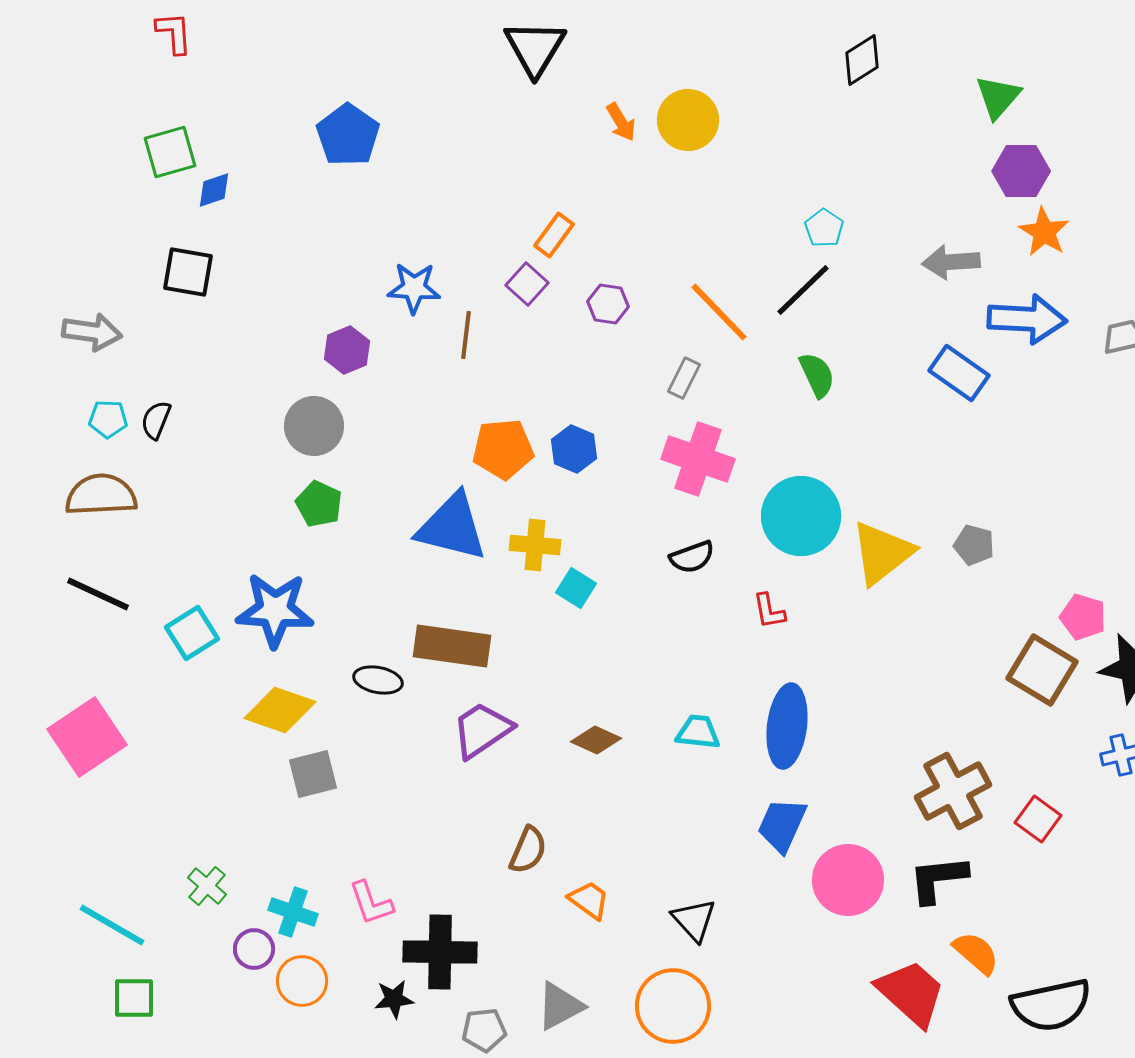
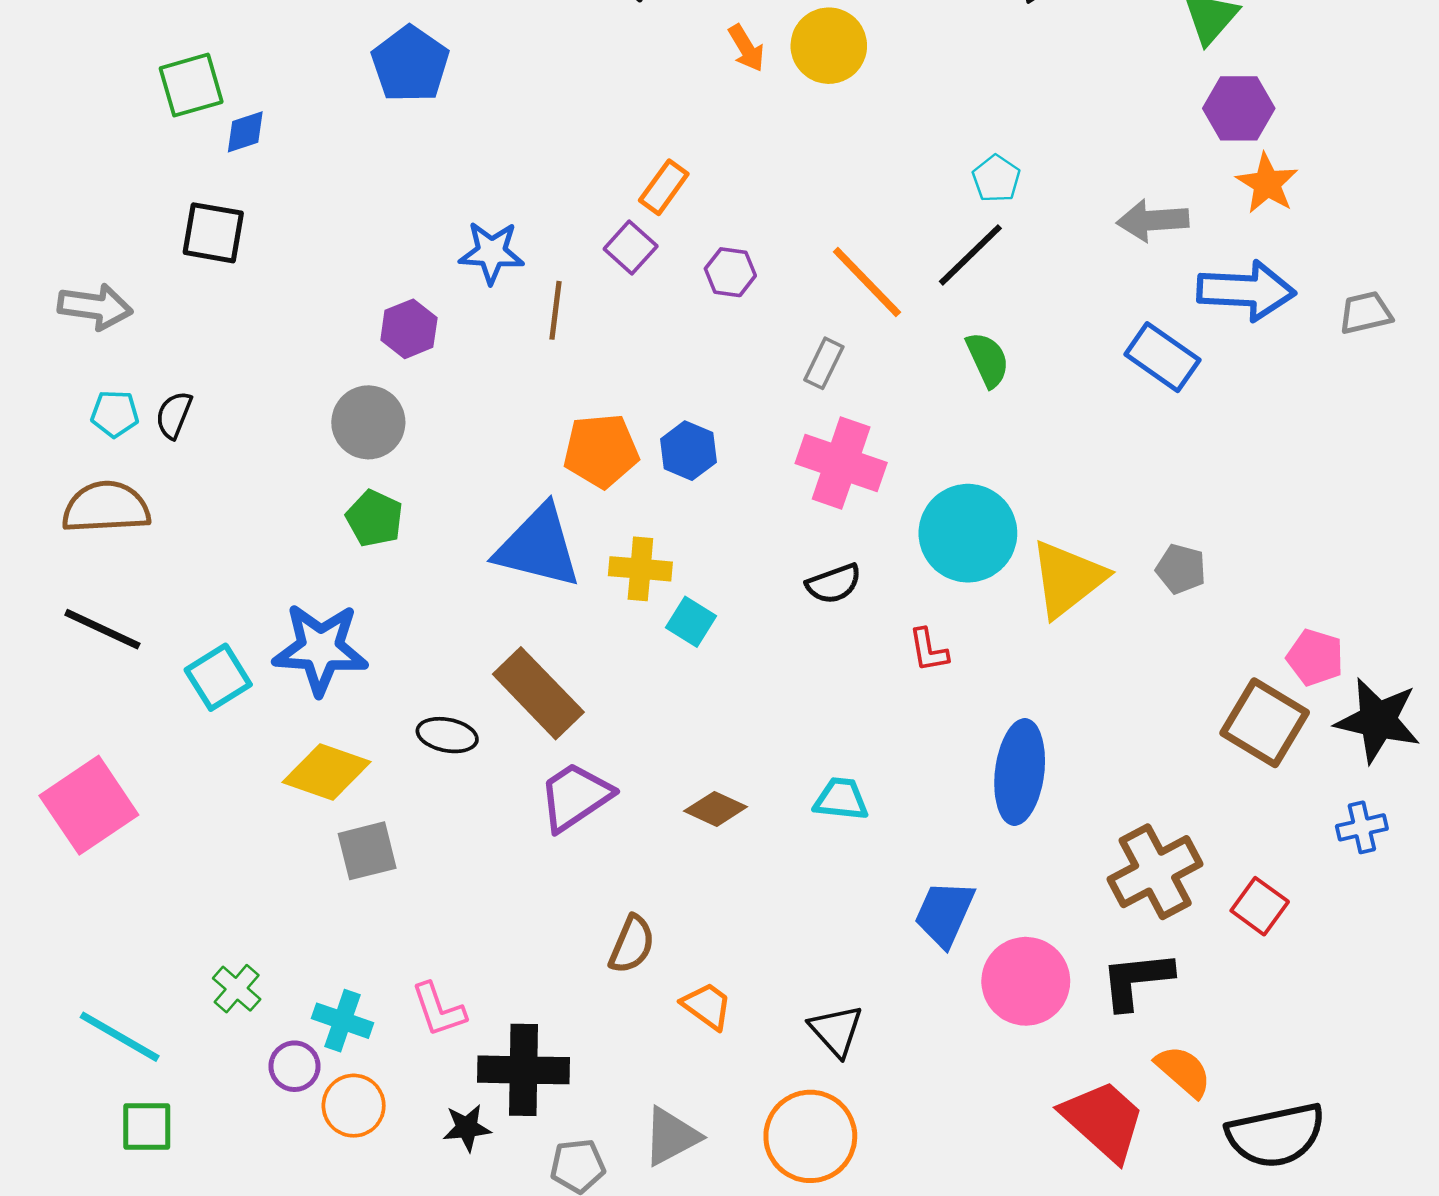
brown rectangle: (452, 646) -> (538, 693), turned 38
blue ellipse: (787, 726) -> (1020, 772), moved

